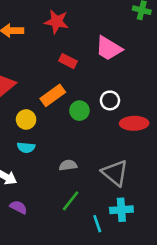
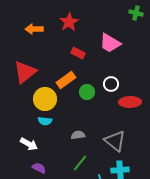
red star: (57, 22) -> (69, 22), turned 30
yellow circle: (26, 120) -> (45, 99), size x1.5

